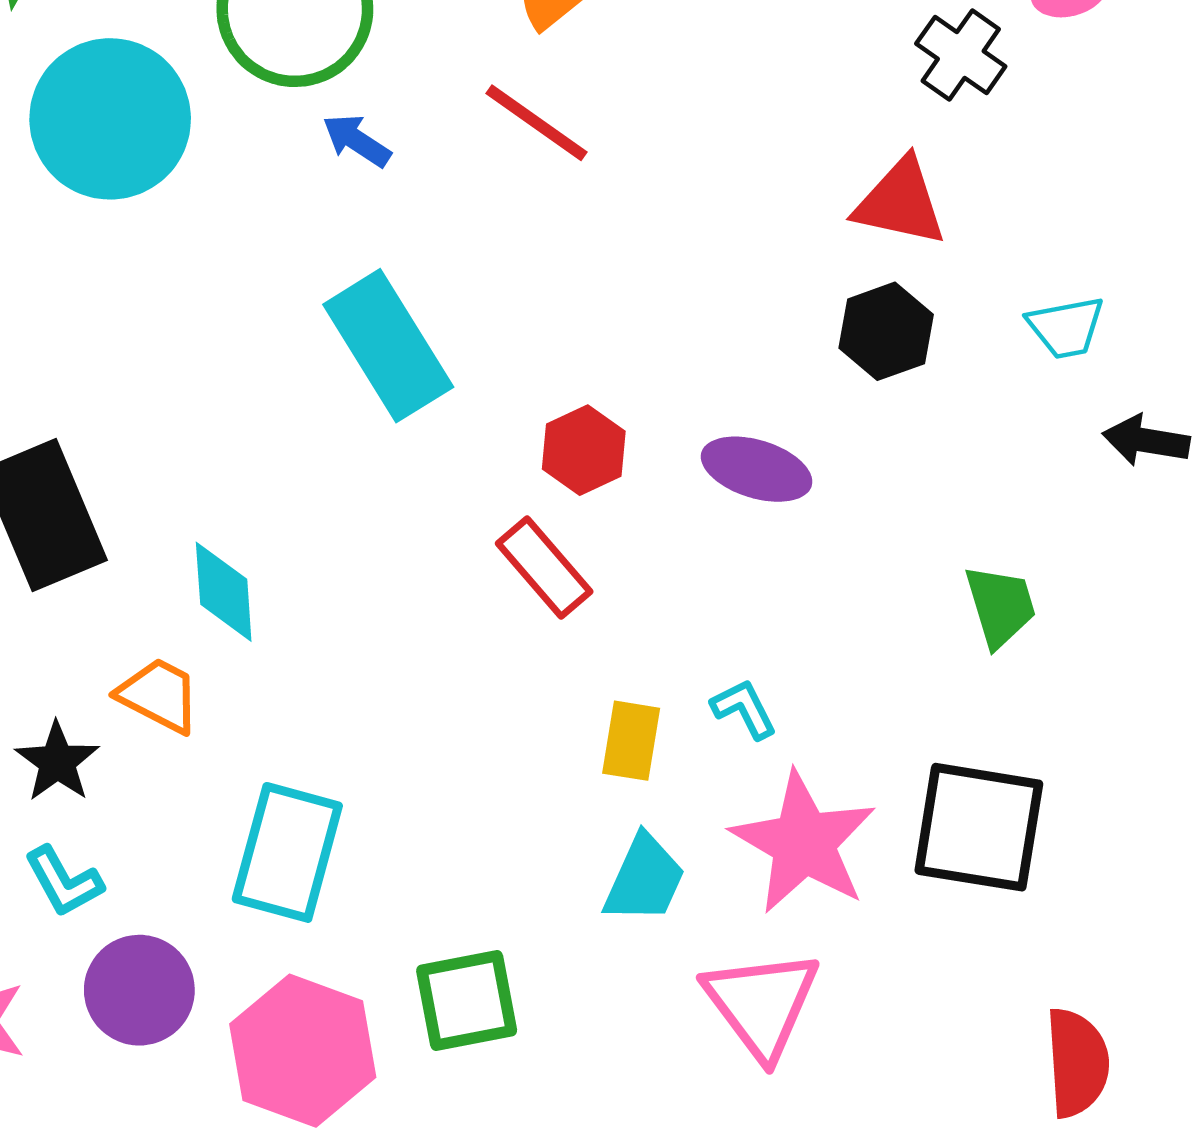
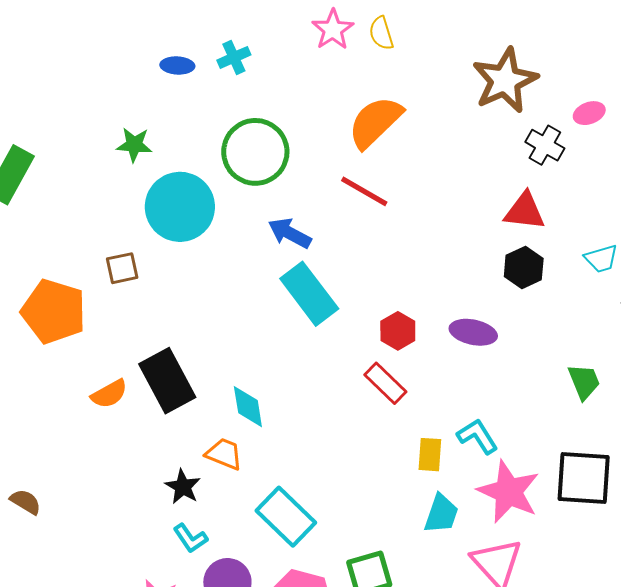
blue arrow: (357, 140) -> (290, 233), moved, size x1.4
cyan L-shape: (744, 709) -> (477, 436), size x1.4
cyan rectangle: (287, 852) -> (286, 517), turned -56

